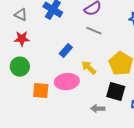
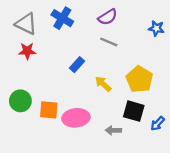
gray triangle: (21, 15) -> (26, 24), size x1.5
green circle: (20, 67) -> (20, 101), moved
pink ellipse: (67, 82) -> (76, 118), moved

